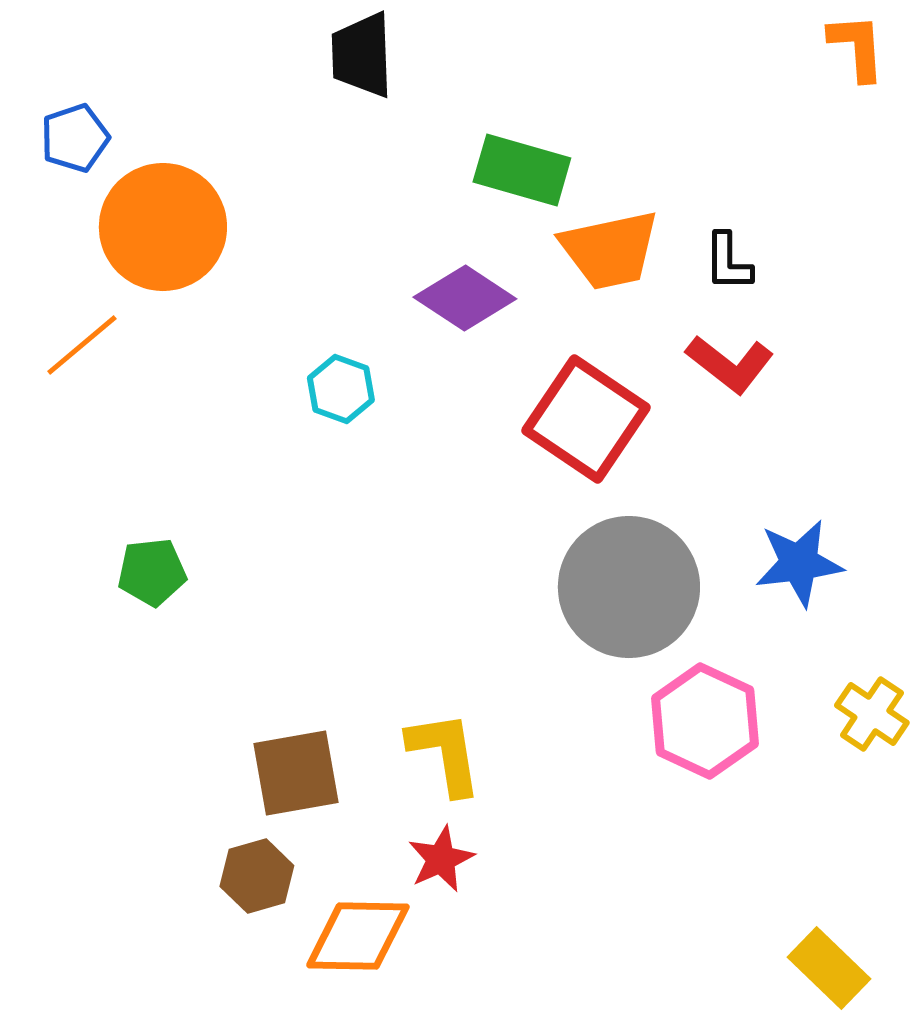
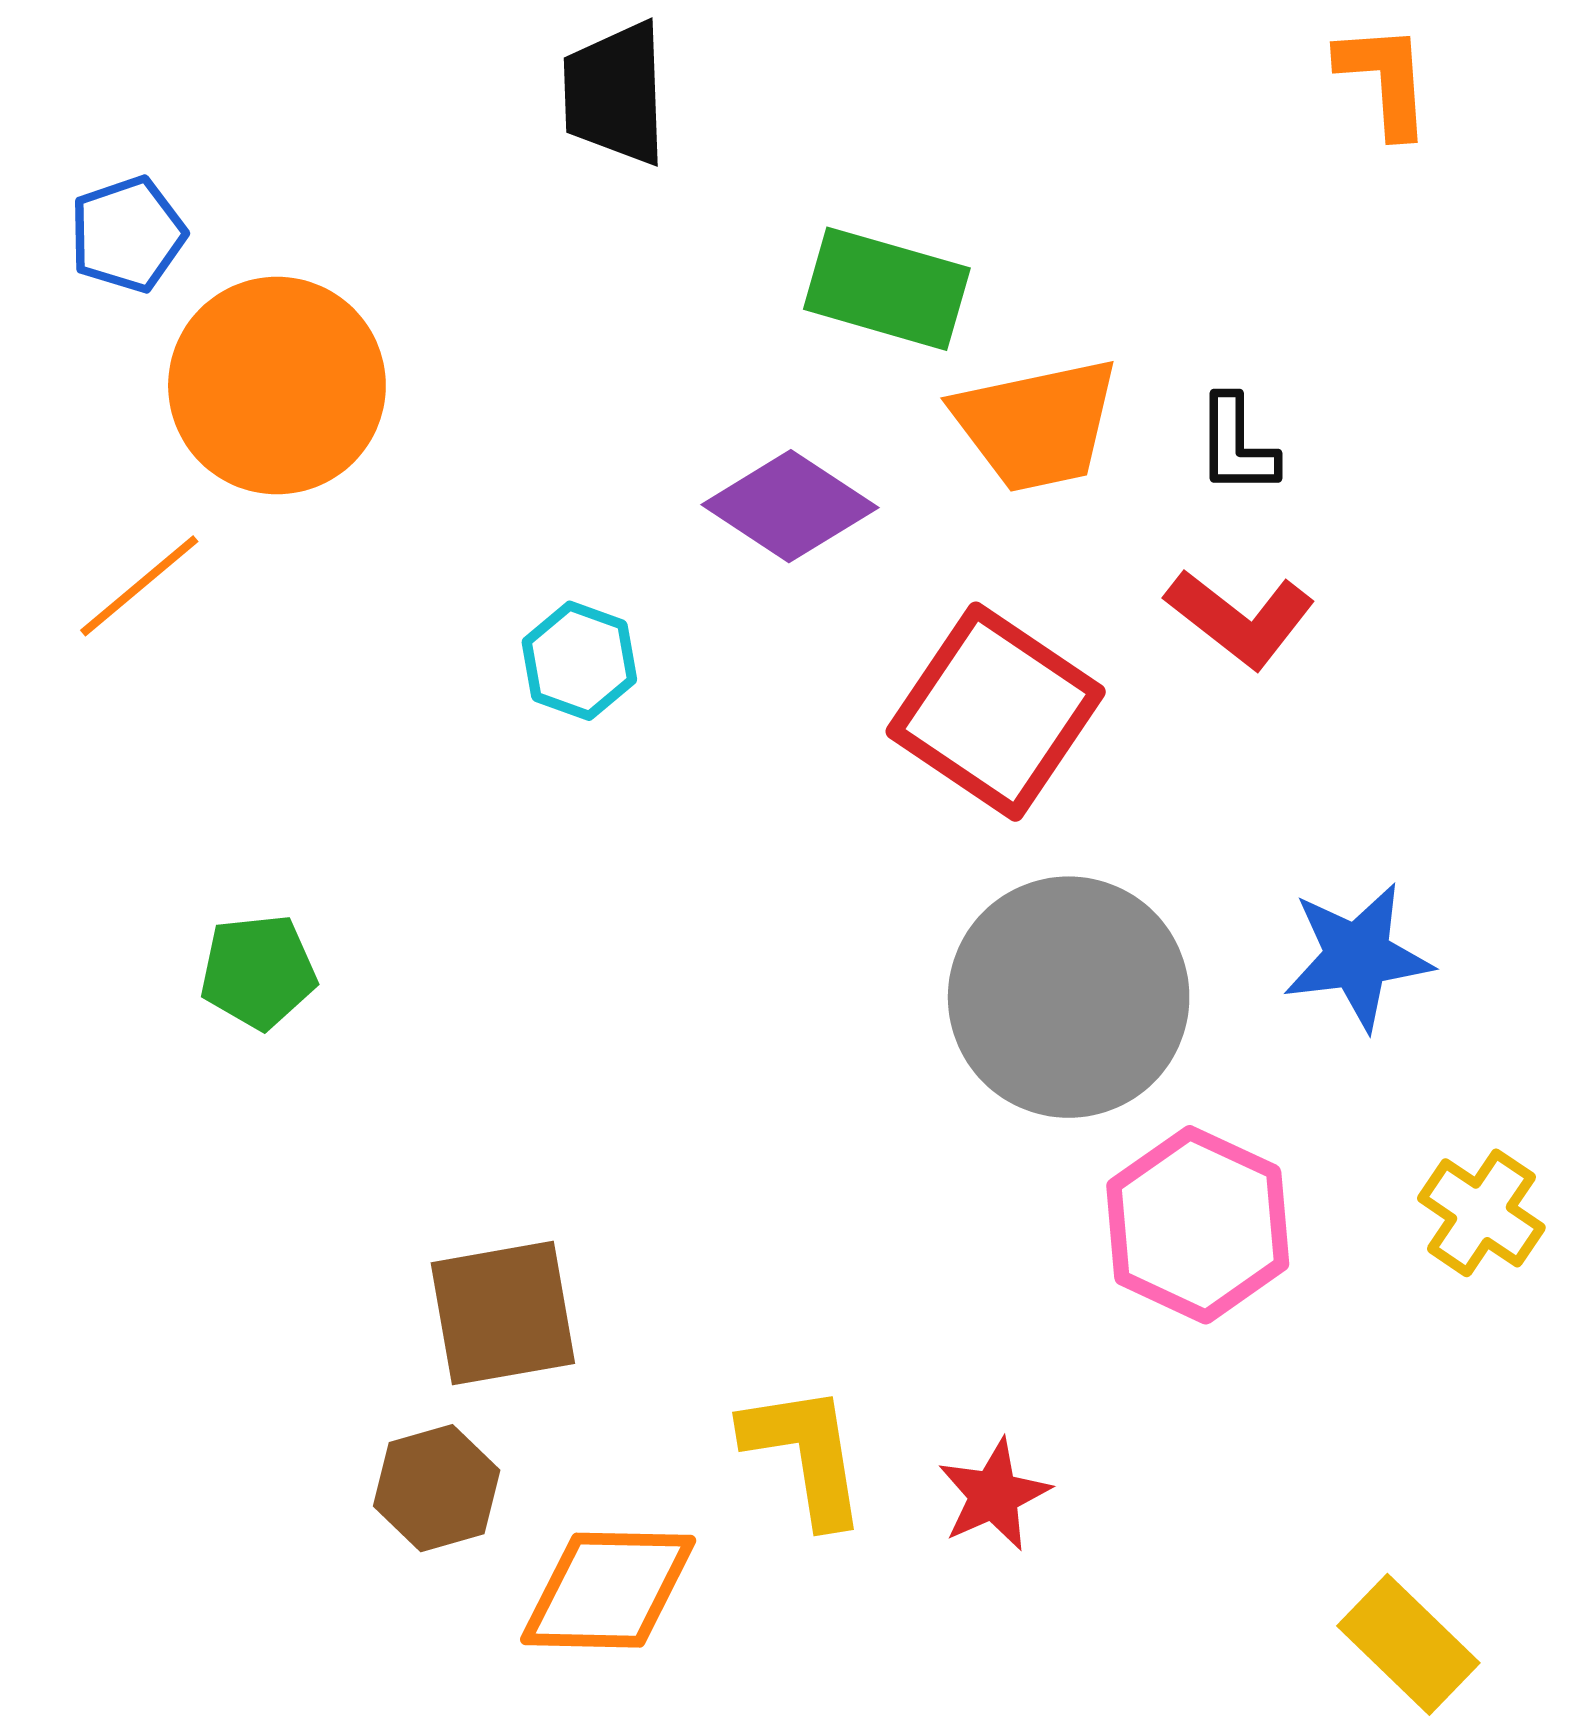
orange L-shape: (857, 47) -> (1385, 80), moved
yellow L-shape: (445, 753) -> (805, 1454), moved
red star: (441, 859) -> (994, 1495), moved

